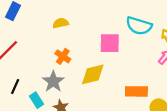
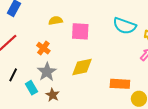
pink square: (110, 43) -> (80, 31), moved
orange cross: (63, 56) -> (43, 48), moved

